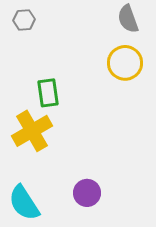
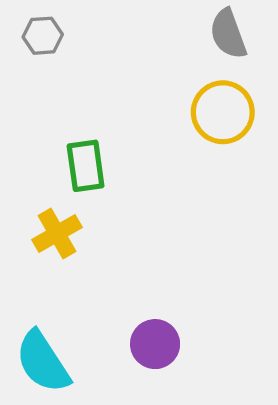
yellow cross: (32, 131) -> (57, 234), size x0.7

